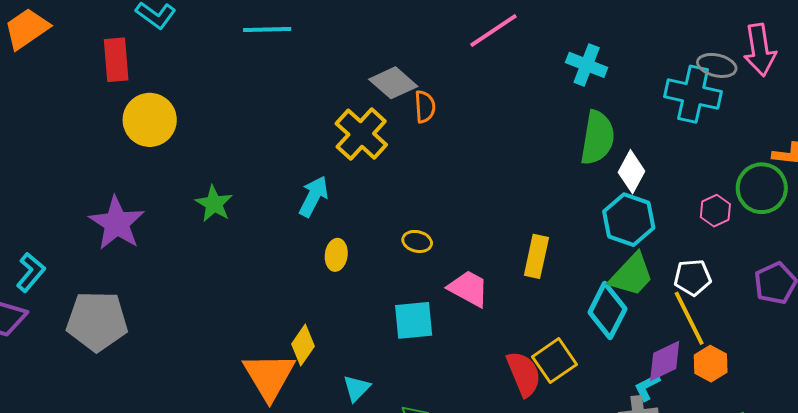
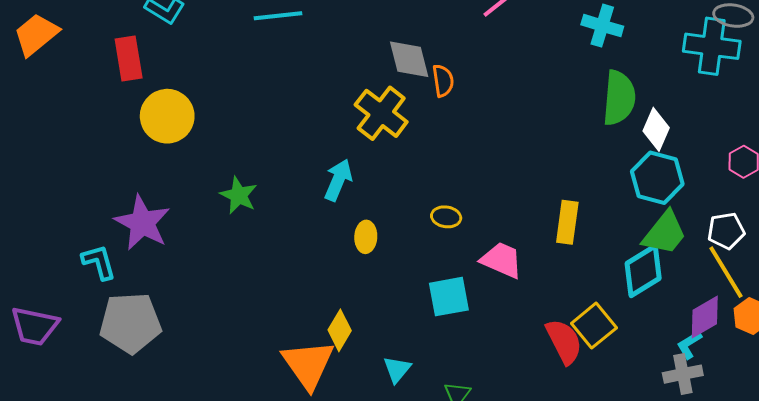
gray diamond: (393, 83) -> (409, 59), turned 39
cyan L-shape: (31, 272) -> (99, 262), moved, turned -51
cyan diamond: (607, 311) -> (643, 271), turned 36

